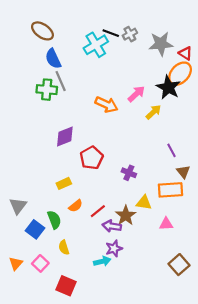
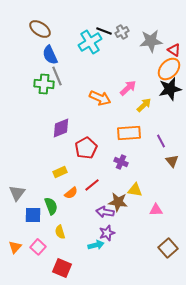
black star: (168, 87) -> (170, 89), moved, turned 30
orange rectangle: (170, 190) -> (129, 133), moved
red line: (98, 211) -> (92, 185), moved
brown star: (126, 215) -> (118, 202), turned -30
blue square: (35, 229) -> (33, 215), turned -36

